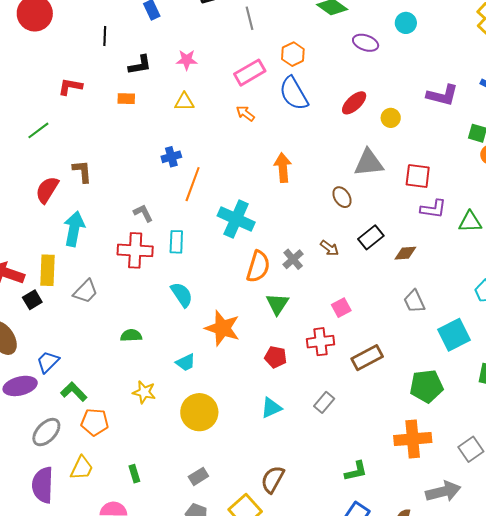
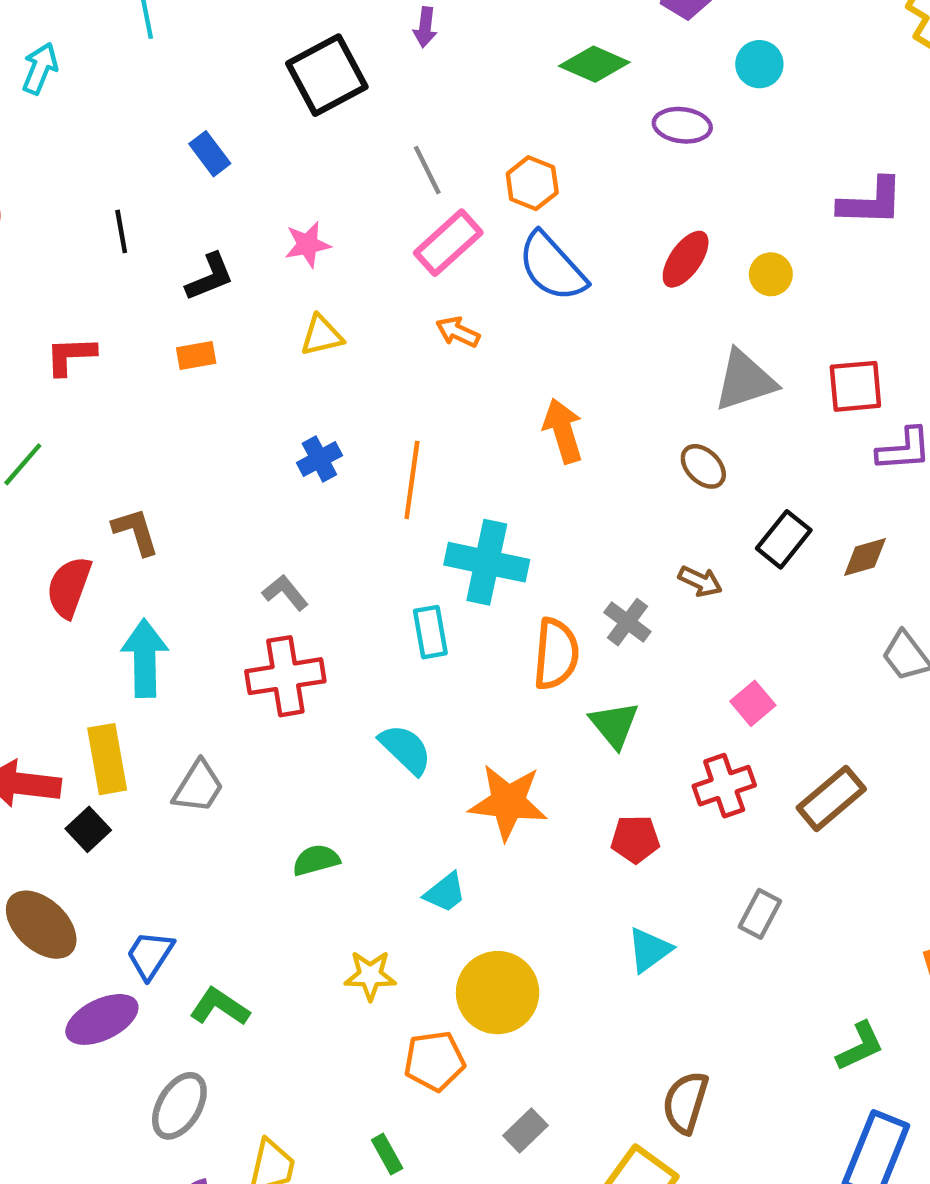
gray line: (249, 18) -> (427, 170), moved
orange line: (193, 184) -> (412, 480), moved
cyan rectangle: (176, 242) -> (430, 632), moved
orange pentagon: (95, 422) -> (434, 1061), moved

